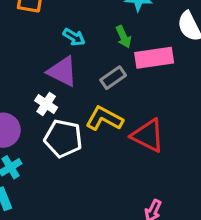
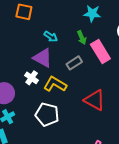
pink rectangle: (154, 58) -> (100, 51), turned 65
yellow L-shape: (104, 119) -> (55, 84), moved
white pentagon: (63, 138) -> (47, 115), moved

